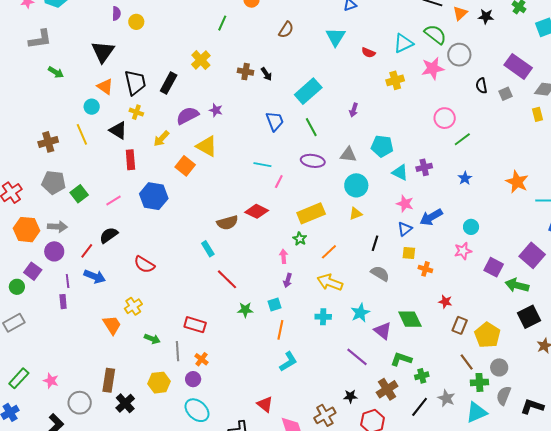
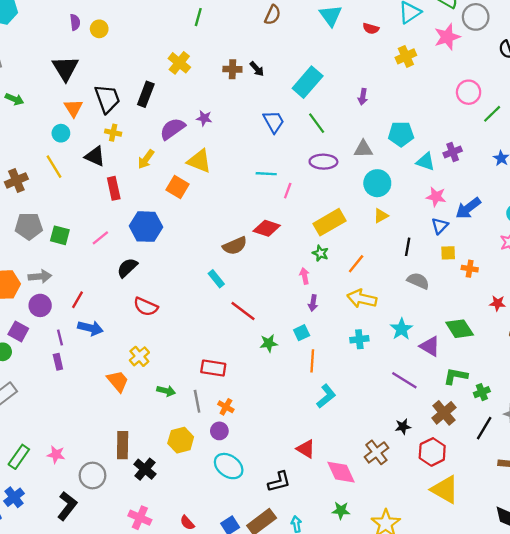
orange triangle: (105, 87) -> (73, 108), turned 30
green square: (79, 194) -> (60, 235), turned -30
black semicircle: (109, 235) -> (127, 268), moved

